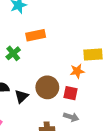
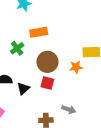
brown circle: (47, 87) -> (47, 62), moved
red square: (70, 93) -> (47, 83), moved

